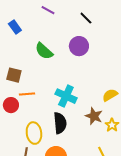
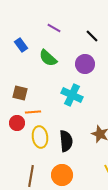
green semicircle: (44, 51) -> (48, 58), moved
cyan cross: (66, 96) -> (72, 95), moved
yellow ellipse: (34, 133) -> (40, 137), moved

